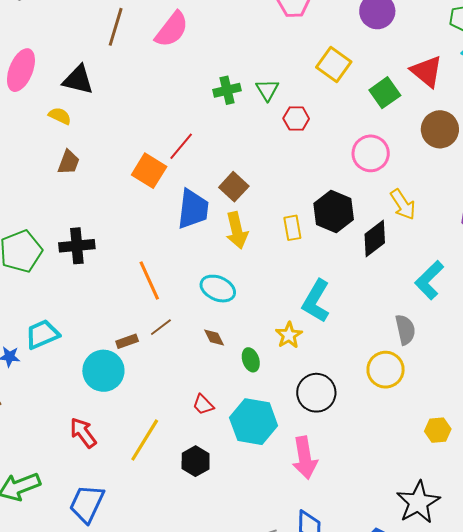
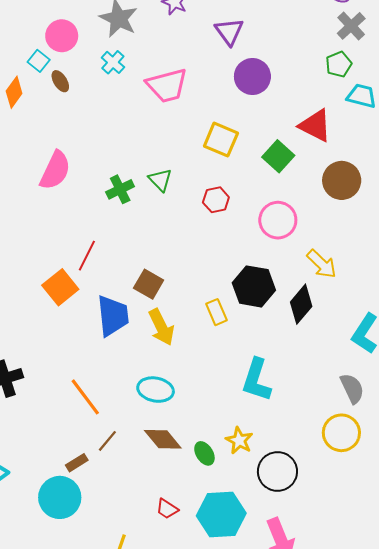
pink semicircle: (172, 29) -> (55, 170), moved
red hexagon: (296, 118) -> (216, 200), moved
orange square: (149, 171) -> (60, 287), turned 32
yellow star: (289, 335) -> (239, 440), moved
brown diamond: (214, 337) -> (163, 439), size x1.6

